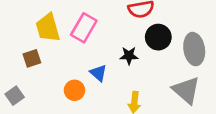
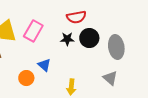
black star: (129, 56) -> (67, 39), moved
gray triangle: (186, 90) -> (110, 78), size x0.7

